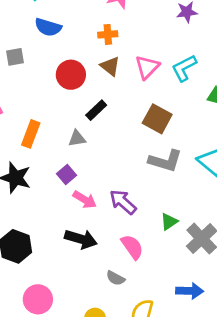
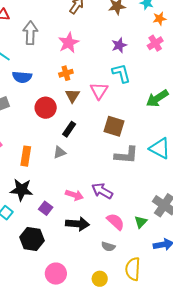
brown triangle: (110, 66) -> (72, 96), turned 35
cyan L-shape: (184, 68) -> (121, 73), moved, turned 115
purple square: (67, 174) -> (46, 208), moved
green triangle: (169, 222) -> (141, 222), moved

